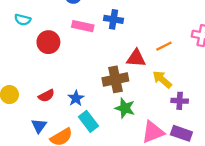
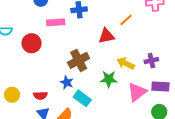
brown cross: (115, 79) -> (79, 60), moved
yellow arrow: (162, 79) -> (126, 63), moved
red semicircle: (46, 96) -> (40, 96), moved, turned 40

